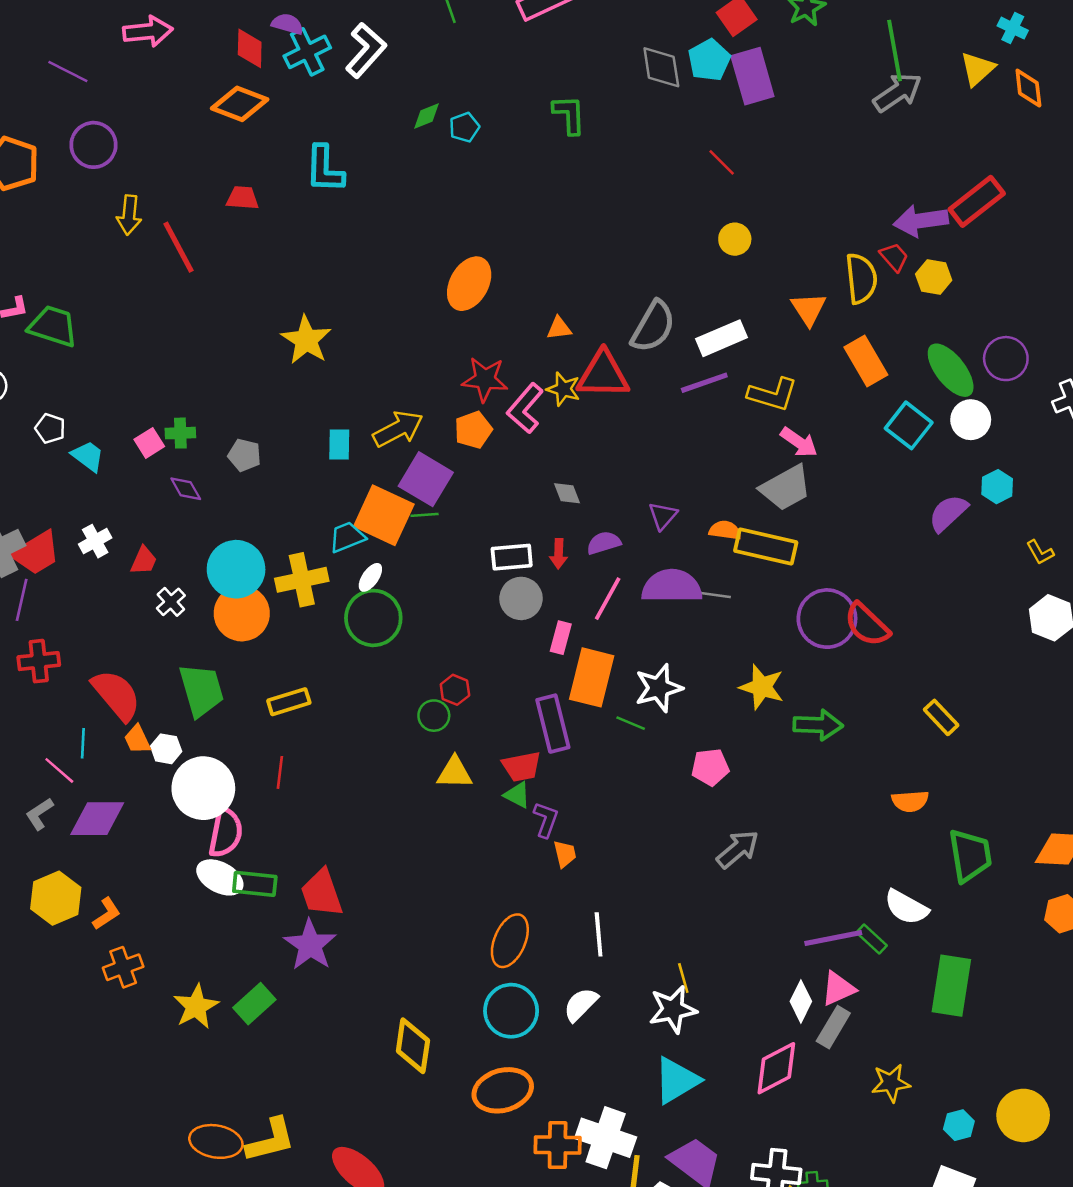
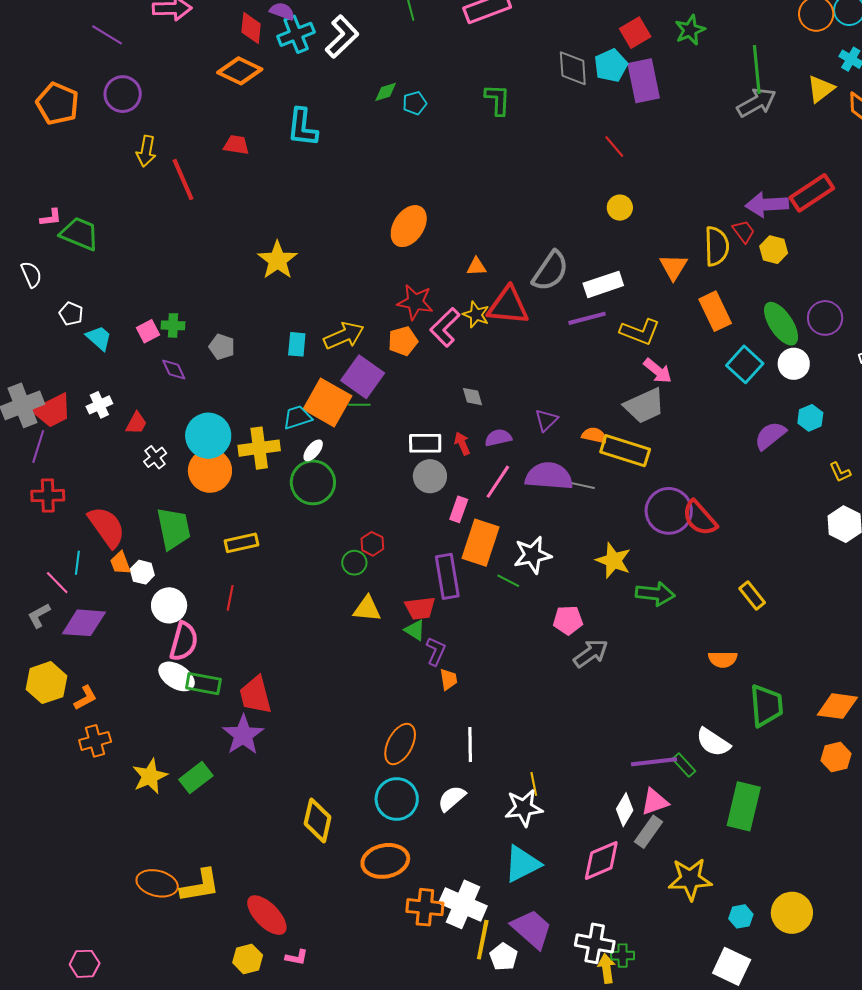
red arrow: (559, 554) -> (462, 443), turned 150
white circle: (203, 788) -> (169, 605), size x0.7
gray arrow: (738, 849) -> (591, 653), moved
yellow star: (891, 1083) -> (690, 879), size x1.4

